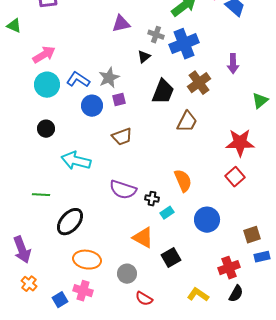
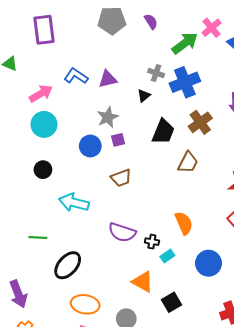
purple triangle: (121, 24) -> (108, 79), moved
blue L-shape: (78, 80) -> (76, 76), moved

